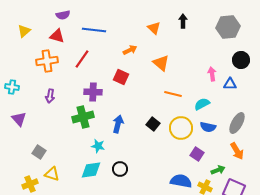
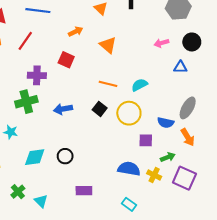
pink arrow: (212, 74) -> (161, 43), moved, turned -96
orange line: (173, 94) -> (108, 84), moved
cyan semicircle: (202, 104) -> (139, 85), moved
blue arrow: (118, 124) -> (63, 109), turned -114
blue semicircle: (208, 127) -> (166, 123), moved
cyan star: (98, 146) -> (11, 132), moved
purple square: (197, 154) -> (146, 140), turned -32

